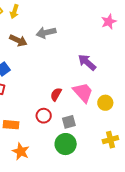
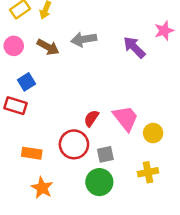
purple arrow: (87, 62) -> (134, 47), moved
red circle: (44, 116) -> (74, 144), size x1.5
yellow cross: (110, 140) -> (148, 172), moved

